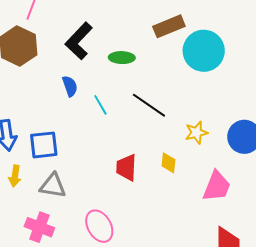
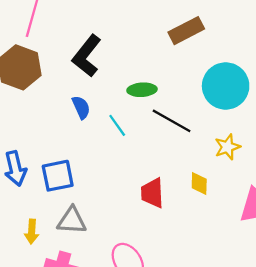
cyan circle: (204, 51) -> (226, 86), moved
green ellipse: (122, 58) -> (142, 90), moved
yellow arrow: (15, 176) -> (32, 232), moved

